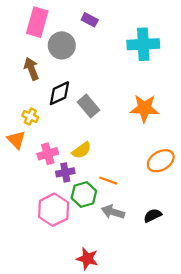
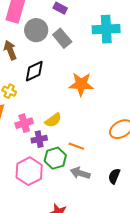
gray rectangle: (89, 106) -> (62, 38), moved
orange star: (144, 108) -> (81, 84), moved
black semicircle: (153, 215) -> (114, 176), turned -42

